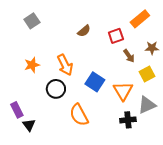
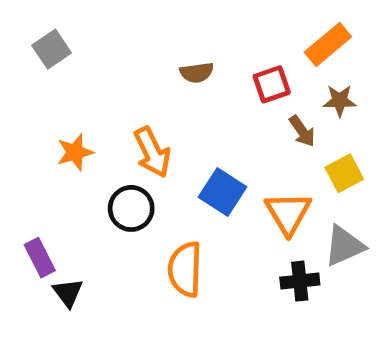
gray square: (32, 21) -> (52, 49), moved
brown semicircle: (84, 31) -> (197, 73), turned 32
brown star: (152, 48) -> (340, 101), moved
orange semicircle: (79, 115) -> (185, 269), turned 30

